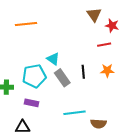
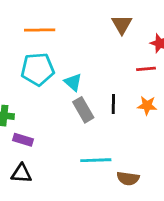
brown triangle: (94, 15) -> (122, 24), moved
cyan pentagon: (34, 76) -> (38, 69), moved
purple rectangle: (31, 103) -> (23, 140), moved

